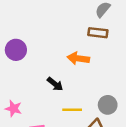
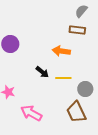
yellow line: (72, 110) -> (63, 78), moved

